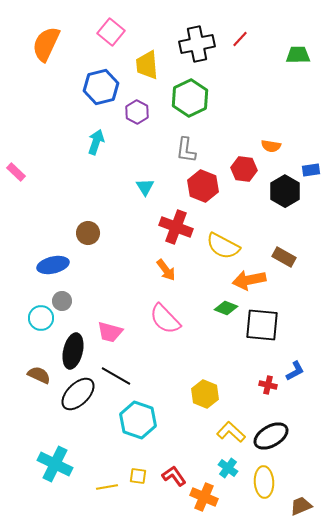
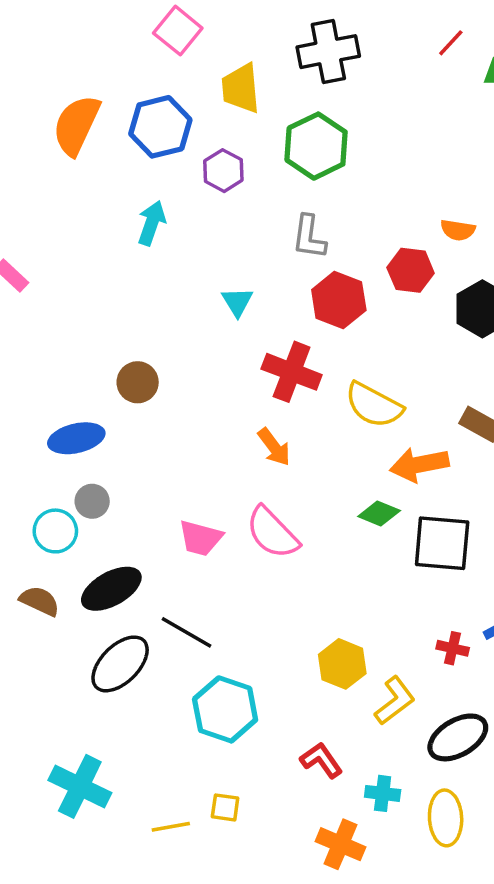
red line: (240, 39) -> (451, 43), moved
orange semicircle: (46, 44) -> (76, 125), moved
pink trapezoid: (110, 332) -> (201, 538), moved
black ellipse: (73, 351) -> (111, 589), turned 48
brown semicircle: (39, 375) -> (40, 601), moved
yellow L-shape: (231, 432) -> (395, 701), moved, turned 100
cyan cross: (228, 468) -> (383, 793), turned -30
red L-shape: (174, 476) -> (321, 760), moved

